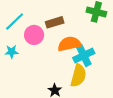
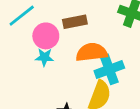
cyan star: (12, 52) -> (44, 57), moved

